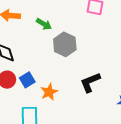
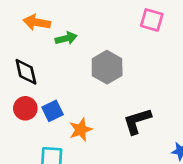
green arrow: (44, 24) -> (66, 38), moved, turned -49

